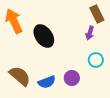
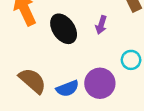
purple arrow: (90, 33) -> (101, 25), moved
purple circle: (72, 78) -> (100, 83), size x1.5

